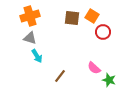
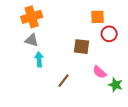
orange square: (92, 16) -> (97, 17), turned -32
brown square: (72, 18) -> (82, 47), moved
cyan arrow: (37, 56) -> (39, 59), turned -152

